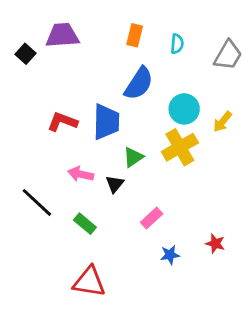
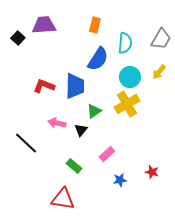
cyan semicircle: (177, 44) -> (125, 43), moved, size x1.5
yellow arrow: (222, 122) -> (159, 72), moved
green rectangle: (85, 224) -> (74, 166), moved

